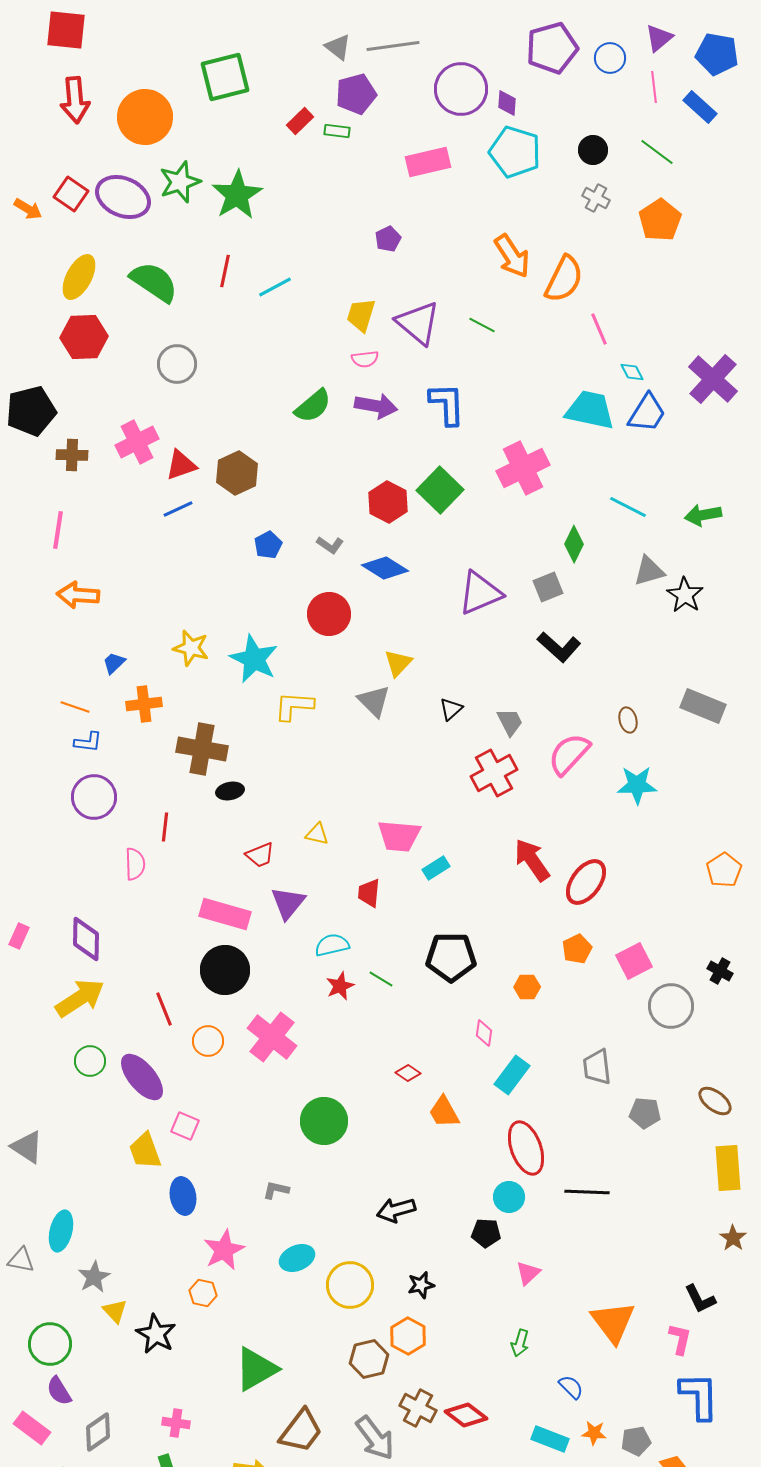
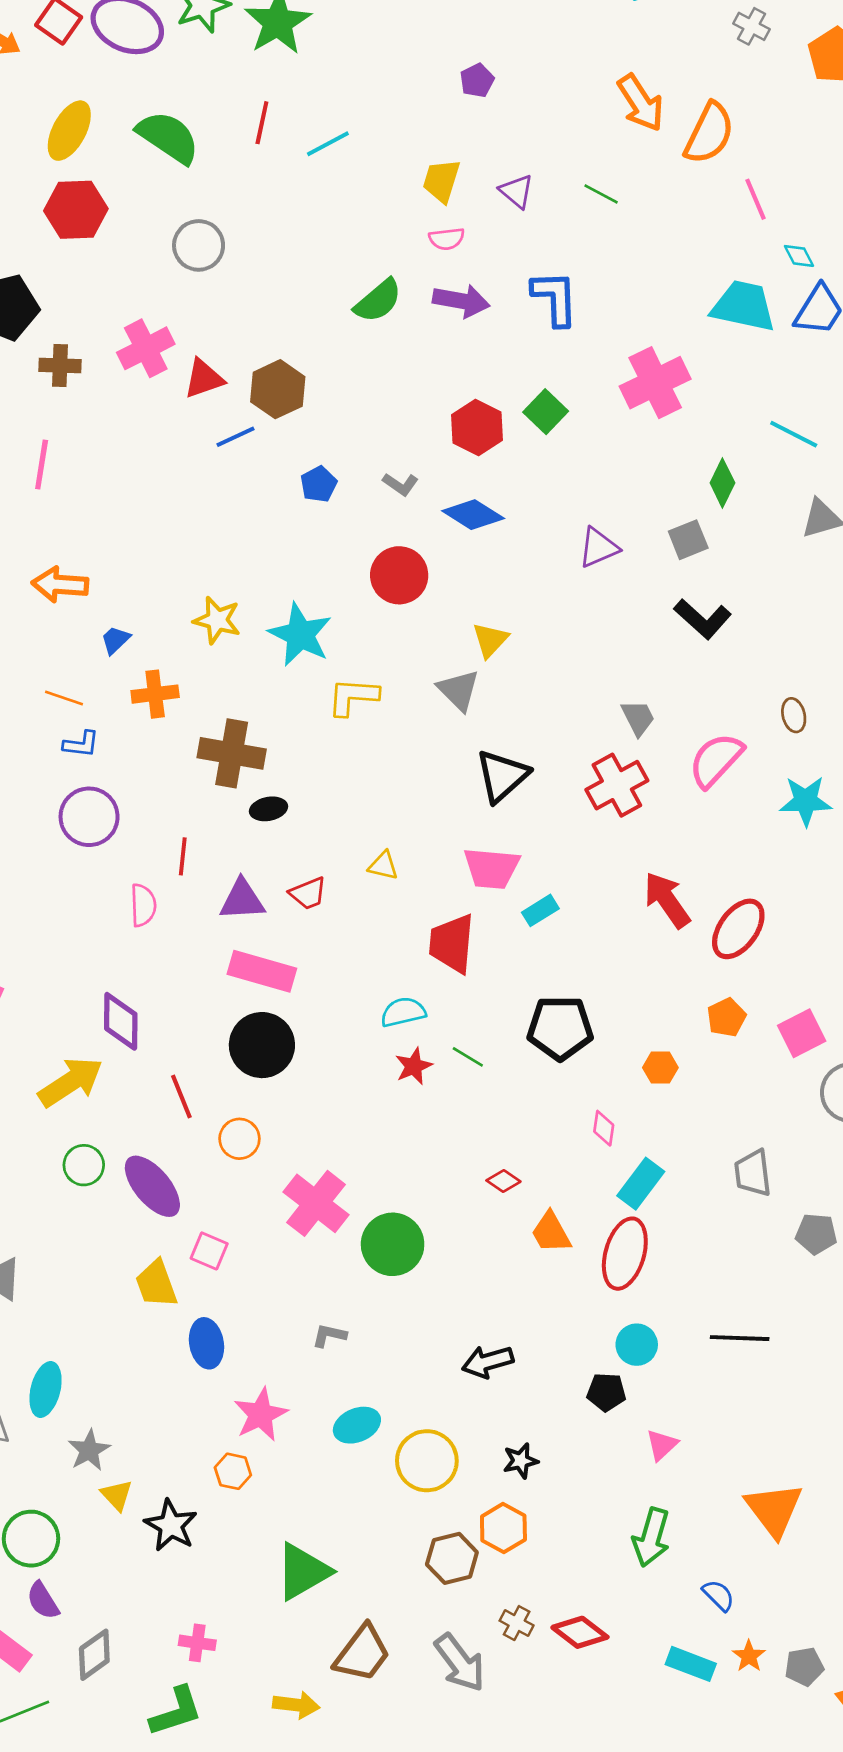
purple triangle: (418, 323) -> (517, 191), size x0.6
green square: (440, 490) -> (546, 412), size x0.7
blue line: (178, 509) -> (236, 437), moved
purple triangle: (480, 593) -> (598, 548), size x0.7
orange arrow: (78, 595) -> (60, 585), moved
black triangle: (451, 709) -> (502, 776), moved, size x1.8
red trapezoid: (369, 893) -> (452, 943), size x1.6
purple triangle: (288, 903) -> (242, 900), moved, turned 48
purple diamond: (86, 939) -> (121, 1021), moved
pink cross: (272, 1037) -> (316, 1203), moved
red ellipse: (526, 1148) -> (625, 1254), moved, turned 36
green arrow: (520, 1343) -> (651, 1537), size x1.6
brown cross: (418, 1408) -> (517, 1623), size x0.7
orange star: (594, 1433) -> (749, 1656), turned 30

